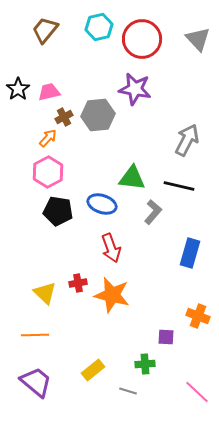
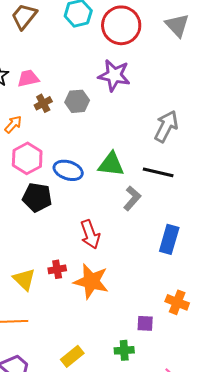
gray hexagon: (98, 115) -> (77, 101), size x0.7
orange arrow: (48, 138) -> (13, 124), moved
blue ellipse: (102, 204) -> (68, 170), moved

